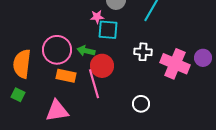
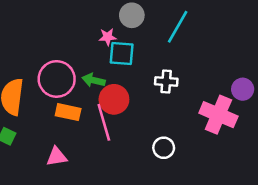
pink cross: (175, 64) -> (218, 115), moved
pink triangle: (57, 111) -> (57, 157), size x0.7

